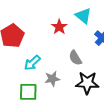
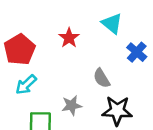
red star: (59, 27) -> (69, 38), moved
cyan arrow: (32, 63) -> (26, 85), moved

